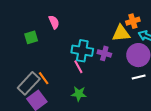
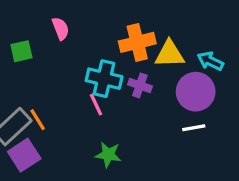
orange cross: (133, 21) -> (137, 42), moved, size x1.5
green star: (79, 94) -> (108, 155), moved

